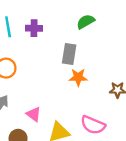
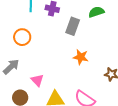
gray rectangle: (69, 54) -> (73, 26), moved

